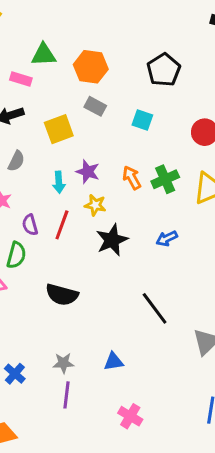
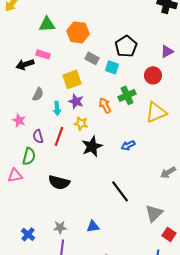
black pentagon: (164, 70) -> (126, 46), moved
pink rectangle: (21, 79) -> (43, 54), moved
gray rectangle: (95, 106) -> (92, 58), moved
yellow square: (59, 129) -> (72, 79), moved
gray semicircle: (16, 161) -> (38, 94), moved
green cross: (165, 179) -> (127, 95), moved

